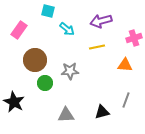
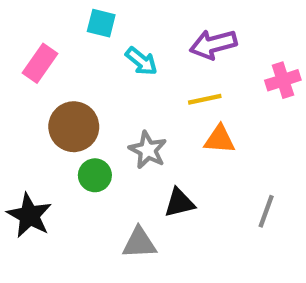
orange triangle: (125, 65) -> (220, 139), moved
gray star: (70, 71) -> (148, 150), turned 30
black triangle: (102, 112) -> (179, 203), moved

